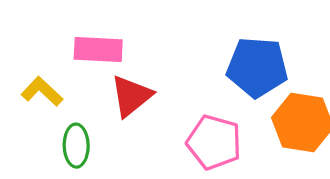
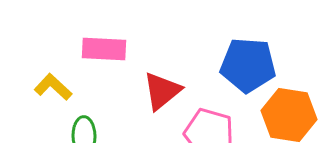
red triangle: (131, 96) -> (162, 91), moved

